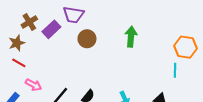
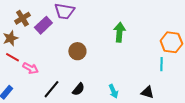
brown circle: (87, 39) -> (77, 51), moved
pink arrow: (34, 85) -> (30, 68), moved

